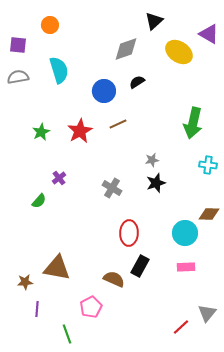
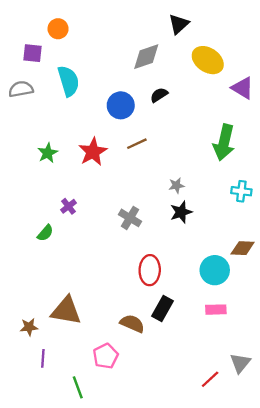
purple triangle: (209, 34) -> (243, 88), moved
purple square: (18, 45) -> (32, 53), moved

